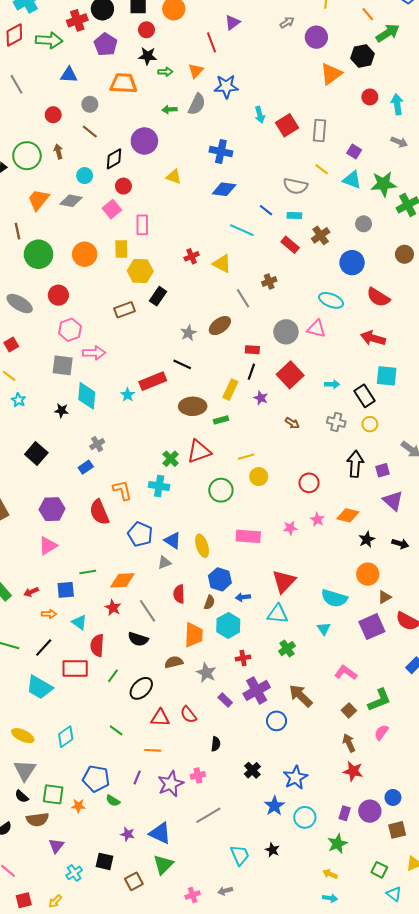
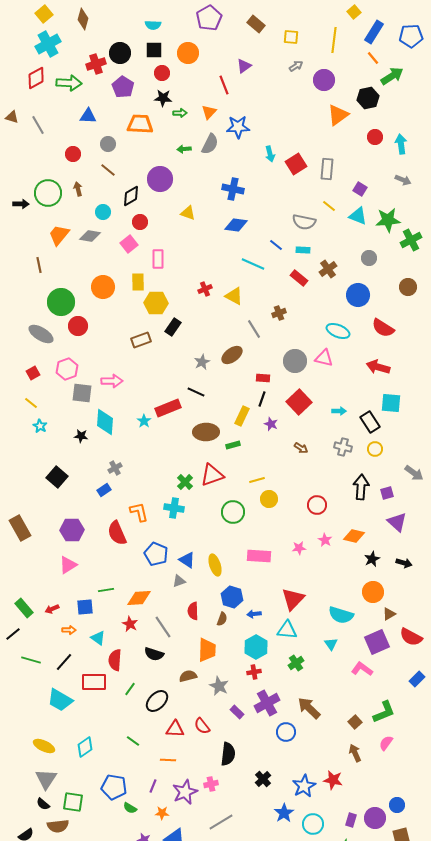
green circle: (38, 254) -> (61, 302), moved
pink hexagon: (70, 330) -> (67, 369), moved
cyan hexagon: (228, 625) -> (256, 647), moved
pink L-shape: (346, 673) -> (362, 669), moved
black semicircle: (216, 744) -> (228, 754), size x1.6
red star: (353, 771) -> (333, 780), moved
orange star: (78, 806) -> (162, 813), moved

